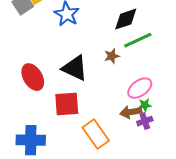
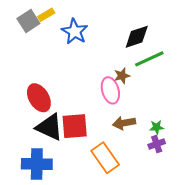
black triangle: (75, 68) -> (49, 127), moved
pink ellipse: (140, 88) -> (110, 90), moved, turned -70
brown arrow: (131, 112) -> (124, 123), moved

